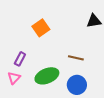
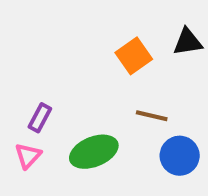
orange square: (41, 28) -> (134, 56), moved
blue circle: (77, 85) -> (180, 156), moved

